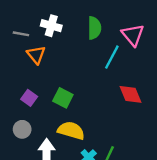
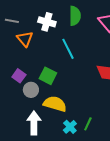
white cross: (51, 26) -> (47, 22), moved
cyan line: (112, 57) -> (68, 49), moved, turned -55
gray circle: (22, 129) -> (31, 90), moved

